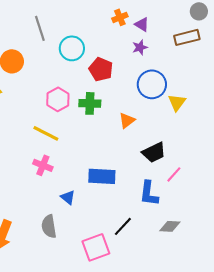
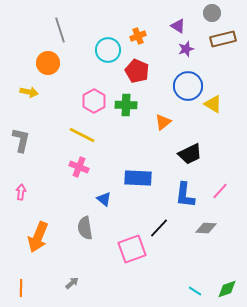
gray circle: (199, 11) -> (212, 13), moved
orange cross: (120, 17) -> (138, 36), moved
gray line: (40, 28) -> (60, 30), moved
purple star: (140, 47) -> (186, 49), moved
yellow triangle: (177, 102) -> (213, 104), turned -36
pink line: (174, 174) -> (220, 191), moved

